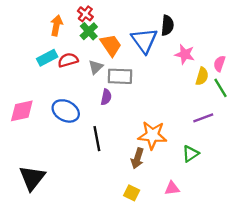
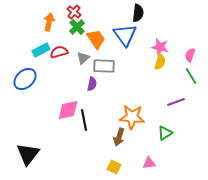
black semicircle: (167, 25) -> (138, 13), moved
yellow semicircle: (202, 76) -> (160, 62), moved
pink diamond: (22, 111) -> (68, 110), moved
blue ellipse: (66, 111) -> (25, 79), moved, turned -70

